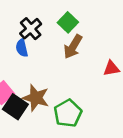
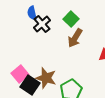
blue semicircle: (22, 48) -> (32, 13), moved

